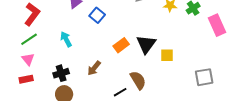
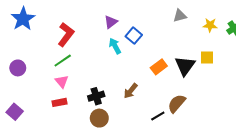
cyan arrow: (66, 39) -> (115, 46), moved
yellow square: (167, 55) -> (207, 57), moved
brown semicircle: (138, 80) -> (177, 103), turned -108

